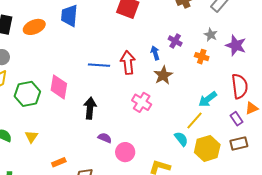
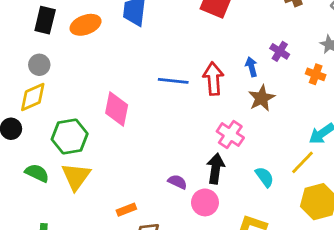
green hexagon: (27, 94) -> (70, 137), moved
black arrow: (90, 108) -> (216, 169), moved
yellow triangle: (31, 137) -> (76, 176), size x1.6
cyan semicircle: (181, 139) -> (265, 177), moved
orange rectangle: (59, 162) -> (126, 210), moved

